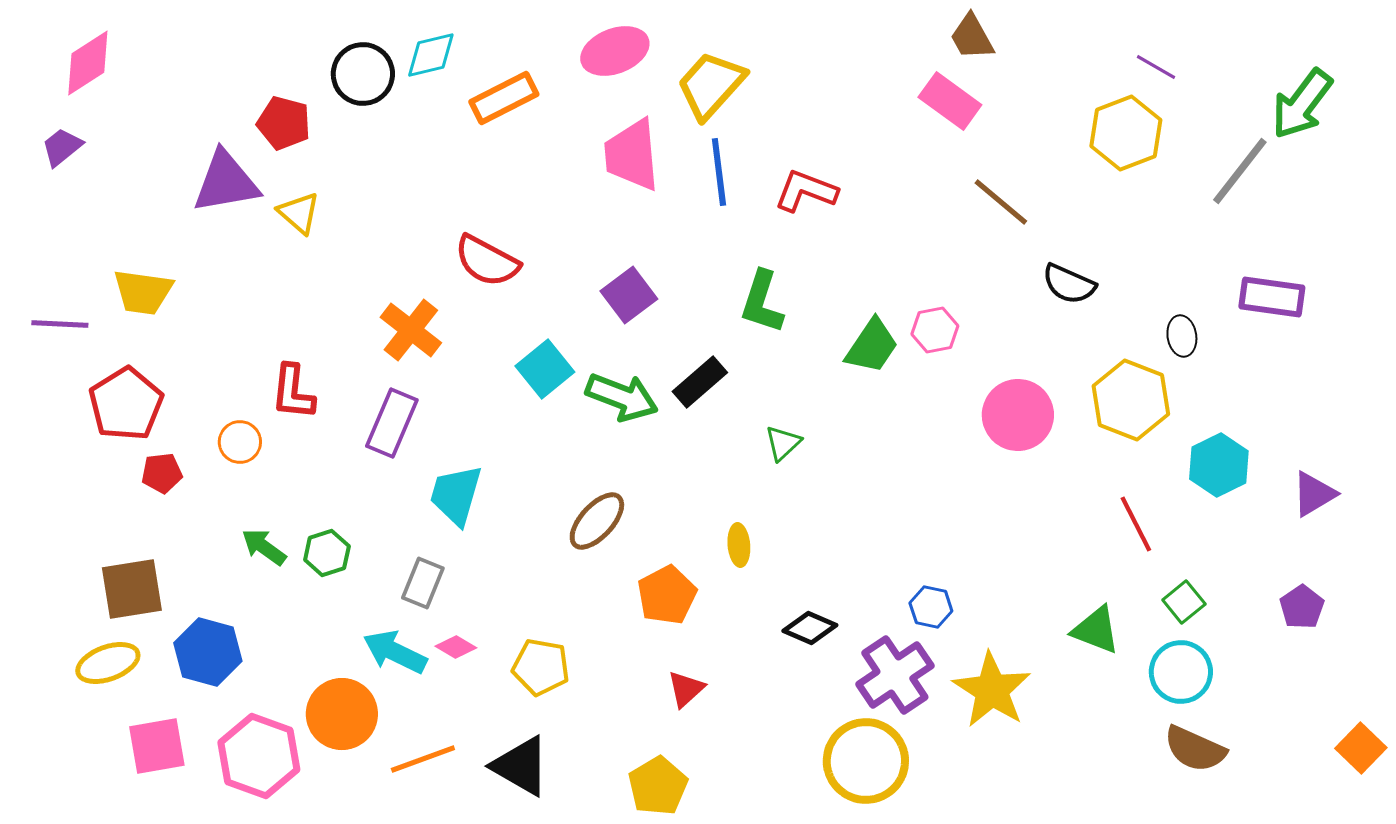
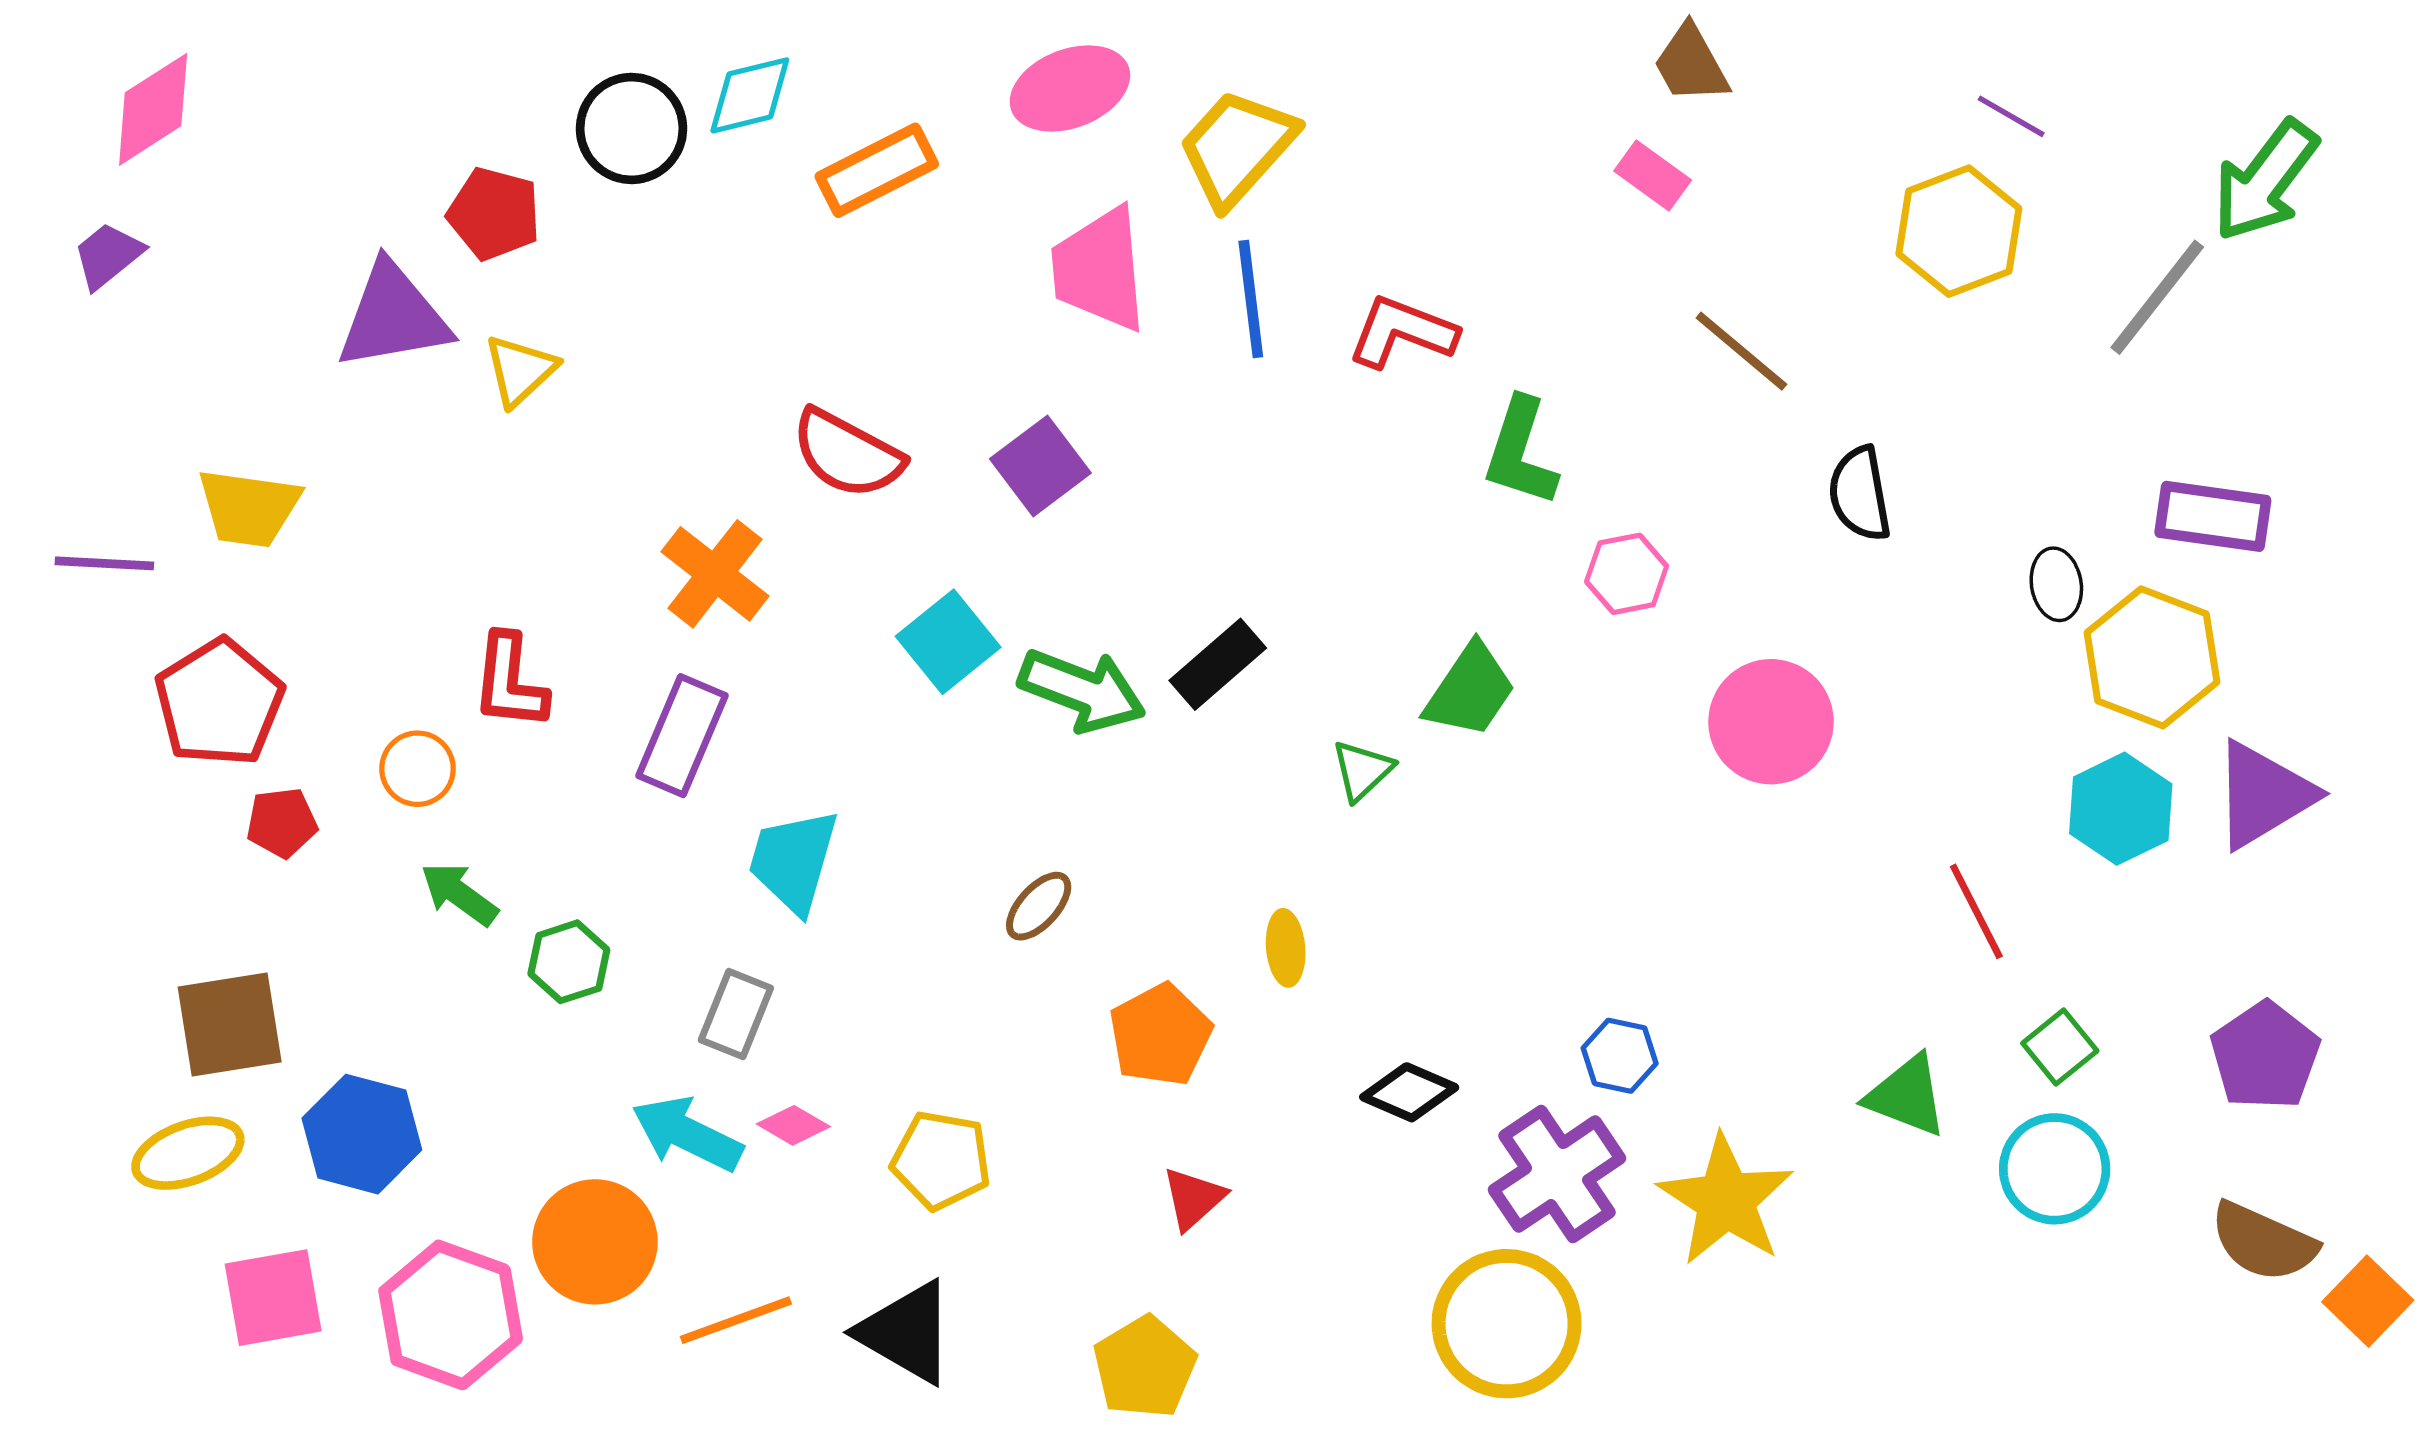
pink rectangle: (950, 101) -> (1653, 175), size x0.7
yellow triangle: (299, 213) -> (520, 370), turned 36
black semicircle: (1069, 284) -> (1860, 494), turned 56
purple square: (629, 295) -> (1040, 466), moved
green L-shape: (762, 302) -> (1520, 452), moved
green trapezoid: (872, 346) -> (1470, 690), moved
yellow hexagon: (1131, 400) -> (2152, 657), moved
purple triangle: (1314, 494) -> (2263, 795), moved, size x1.4
brown ellipse: (597, 521) -> (1039, 906), size x0.7
green arrow: (264, 547) -> (459, 894), moved
purple pentagon: (1302, 607) -> (2265, 1056), size x1.4
brown semicircle: (1195, 749) -> (2263, 1242), moved

